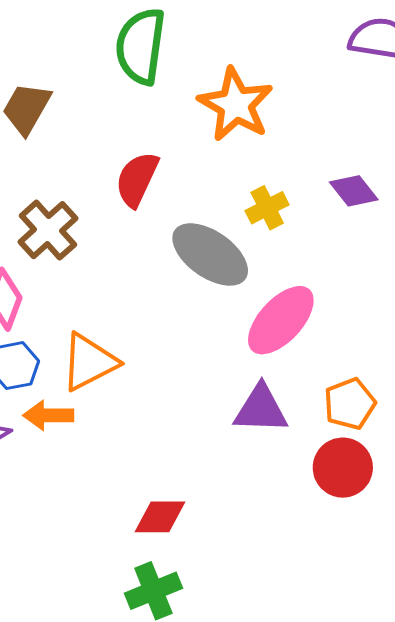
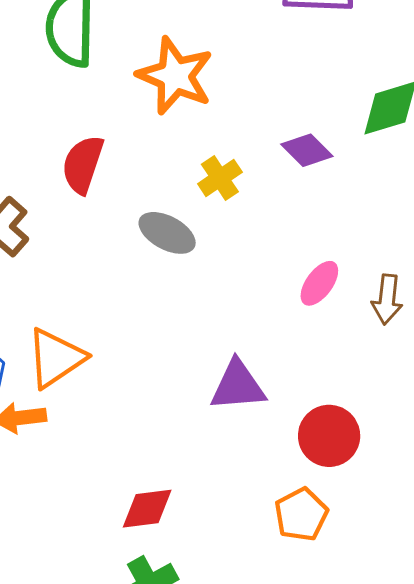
gray ellipse: (210, 254) -> (167, 233), size x0.7
pink ellipse: (281, 320) -> (319, 283), moved, size x0.6
orange pentagon: (350, 404) -> (301, 514), moved

